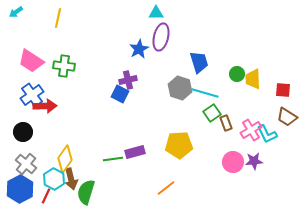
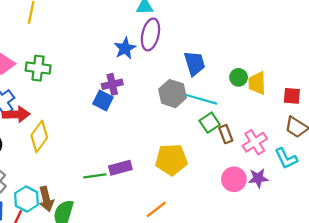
cyan L-shape: (267, 134) -> (286, 158), moved
yellow diamond: (65, 159) -> (39, 136), moved

